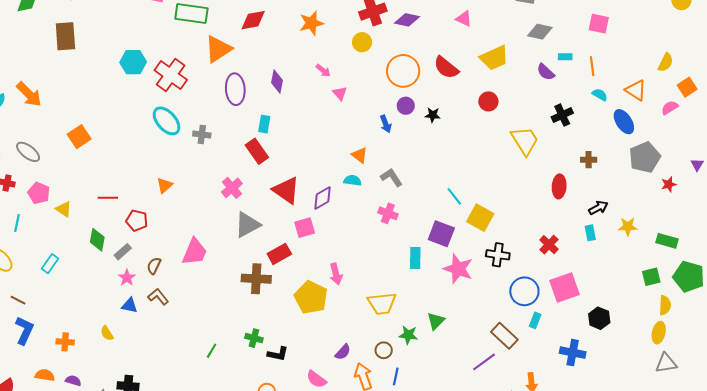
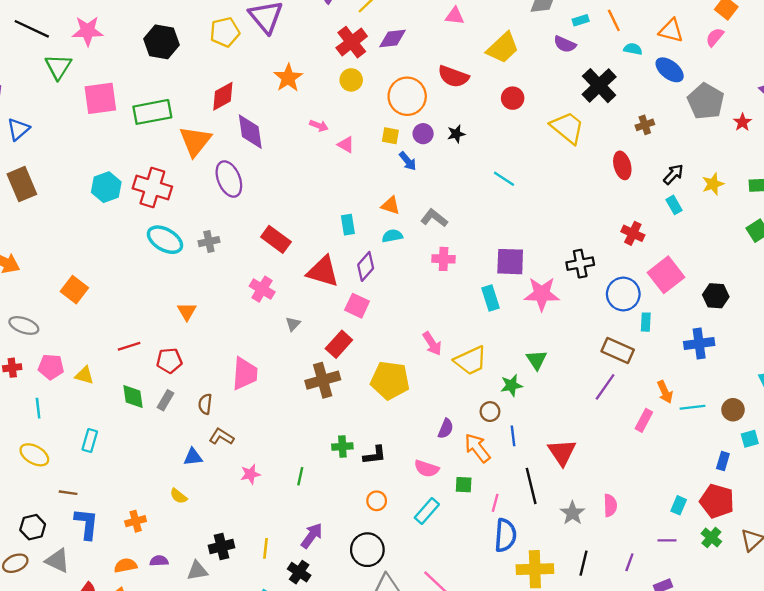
purple diamond: (277, 82) -> (250, 132), moved, size x1.4
black cross: (562, 115) -> (599, 86), size x1.4
cyan rectangle: (264, 124) -> (348, 225), moved
cyan line: (454, 196) -> (504, 179), moved
yellow square: (480, 218) -> (390, 136), moved, size x0.6
gray triangle: (247, 225) -> (293, 324), size x0.5
pink square: (305, 228) -> (357, 306), turned -30
pink arrow: (336, 274) -> (432, 344), moved
pink star: (127, 278) -> (250, 474), moved, turned -30

